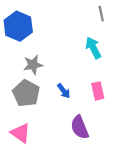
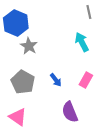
gray star: (33, 65) -> (29, 46), moved, turned -30
pink rectangle: (98, 91) -> (86, 80), turned 42

